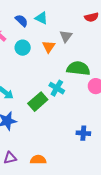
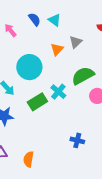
cyan circle: (23, 48) -> (29, 67), moved, size x1.6
green semicircle: (78, 68) -> (83, 76), turned -45
orange semicircle: (38, 160) -> (28, 159), turned -91

